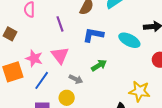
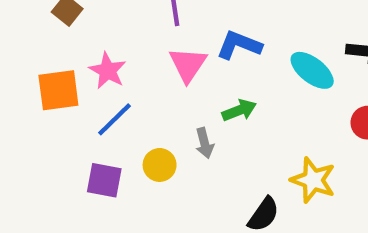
pink triangle: (60, 55) -> (188, 65), moved
gray arrow: (76, 79) -> (205, 143), moved, turned 40

